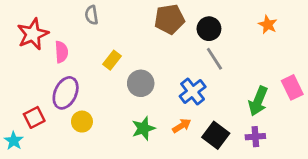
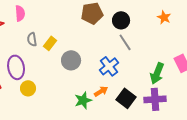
gray semicircle: (92, 15) -> (32, 39), moved
pink semicircle: (61, 52) -> (20, 13), moved
purple ellipse: (66, 93) -> (16, 67), turned -35
green star: (143, 128) -> (83, 100), moved
purple cross: (255, 137) -> (155, 99), size x1.5

